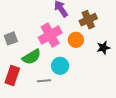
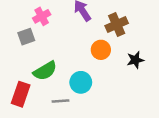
pink cross: (50, 35) -> (42, 16), moved, size x0.6
gray square: (11, 38) -> (26, 37), moved

